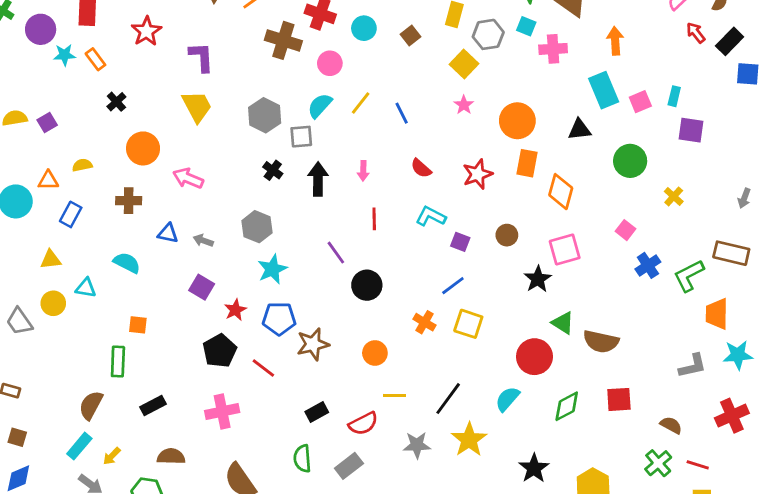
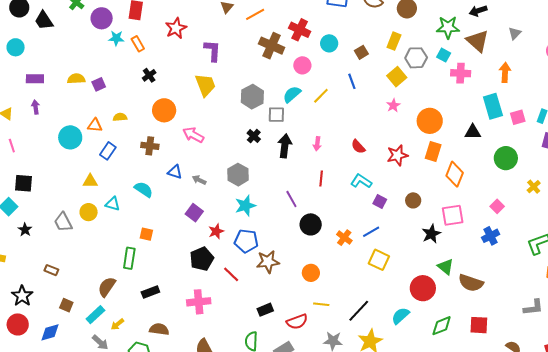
blue line: (402, 113) -> (352, 81), moved
blue cross: (648, 265) -> (491, 236), moved
orange cross: (425, 322) -> (344, 238), moved
brown square: (17, 437) -> (66, 305), moved

